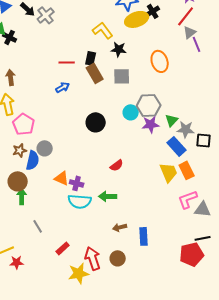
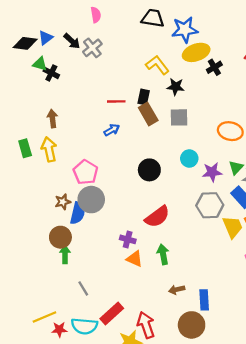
black cross: (153, 11) -> (214, 67), moved
orange ellipse: (160, 61) -> (230, 131), moved, turned -60
gray hexagon: (149, 105) -> (210, 205), moved
pink pentagon: (24, 124) -> (86, 172), moved
gray circle: (45, 148) -> (91, 200), size x1.5
red semicircle: (117, 165) -> (157, 217), moved, size x1.6
orange triangle: (62, 178) -> (135, 259), moved
green arrow: (108, 196) -> (163, 254), turned 78
cyan semicircle: (80, 201) -> (84, 326), moved
red rectangle: (63, 248) -> (112, 314), size x1.5
brown circle: (118, 258) -> (192, 325), moved, size x1.5

